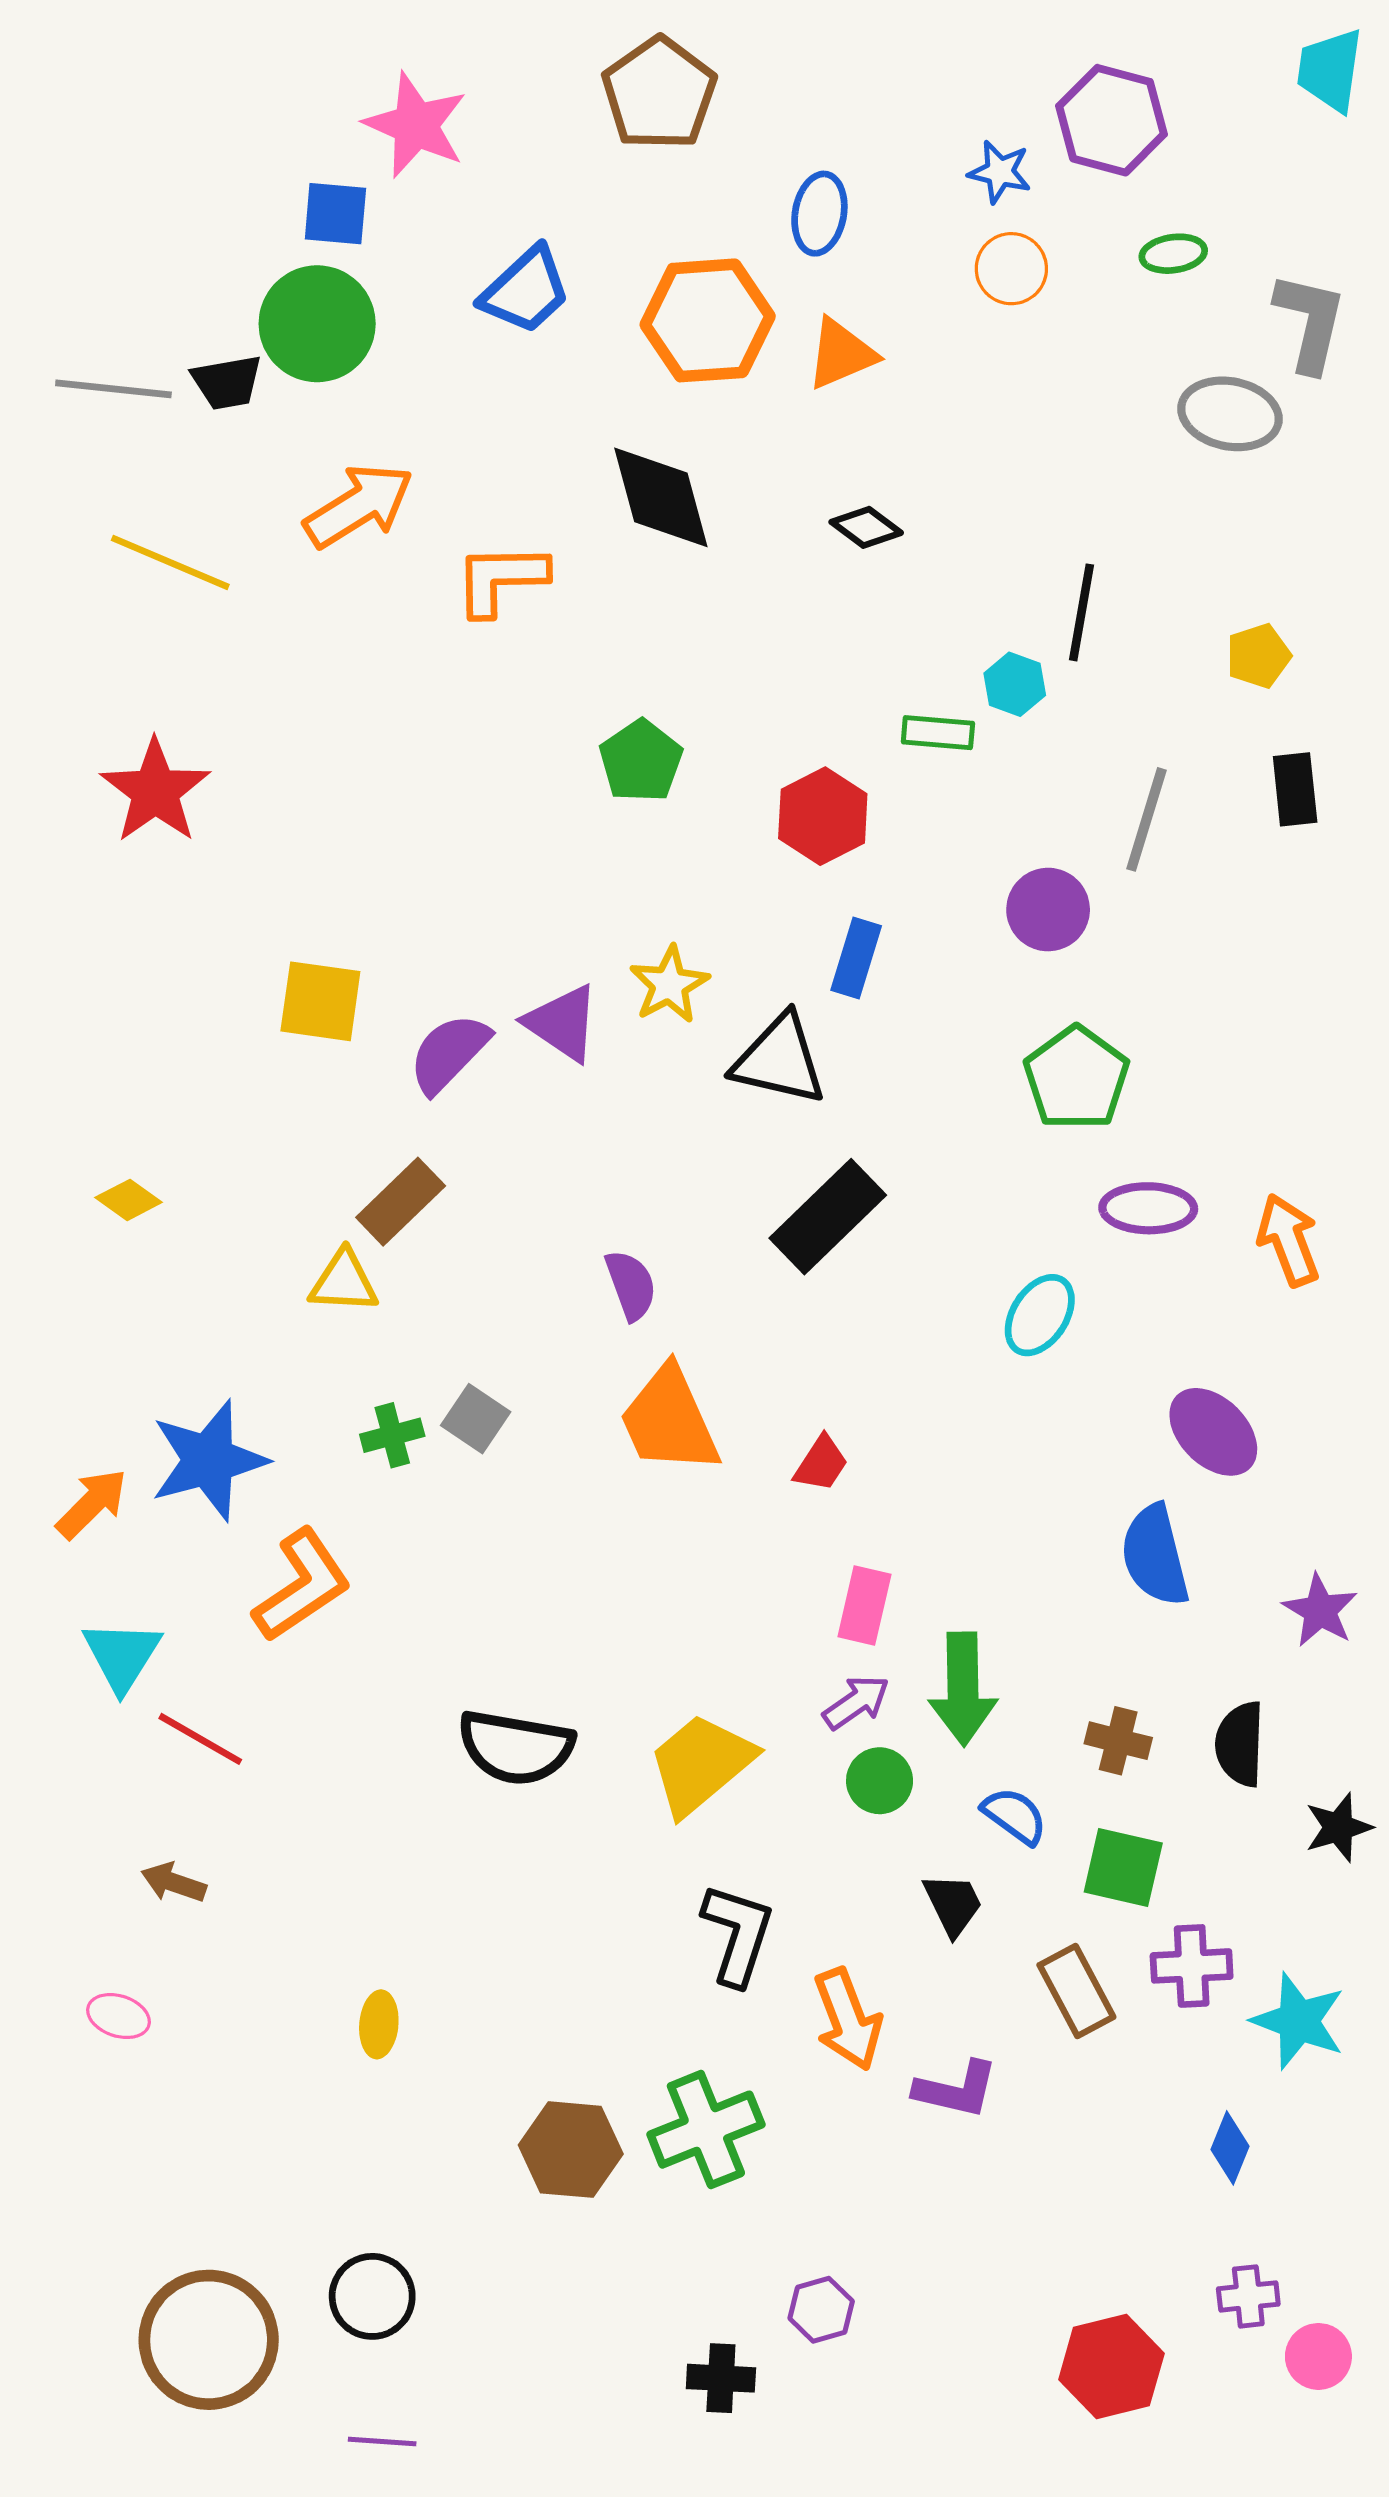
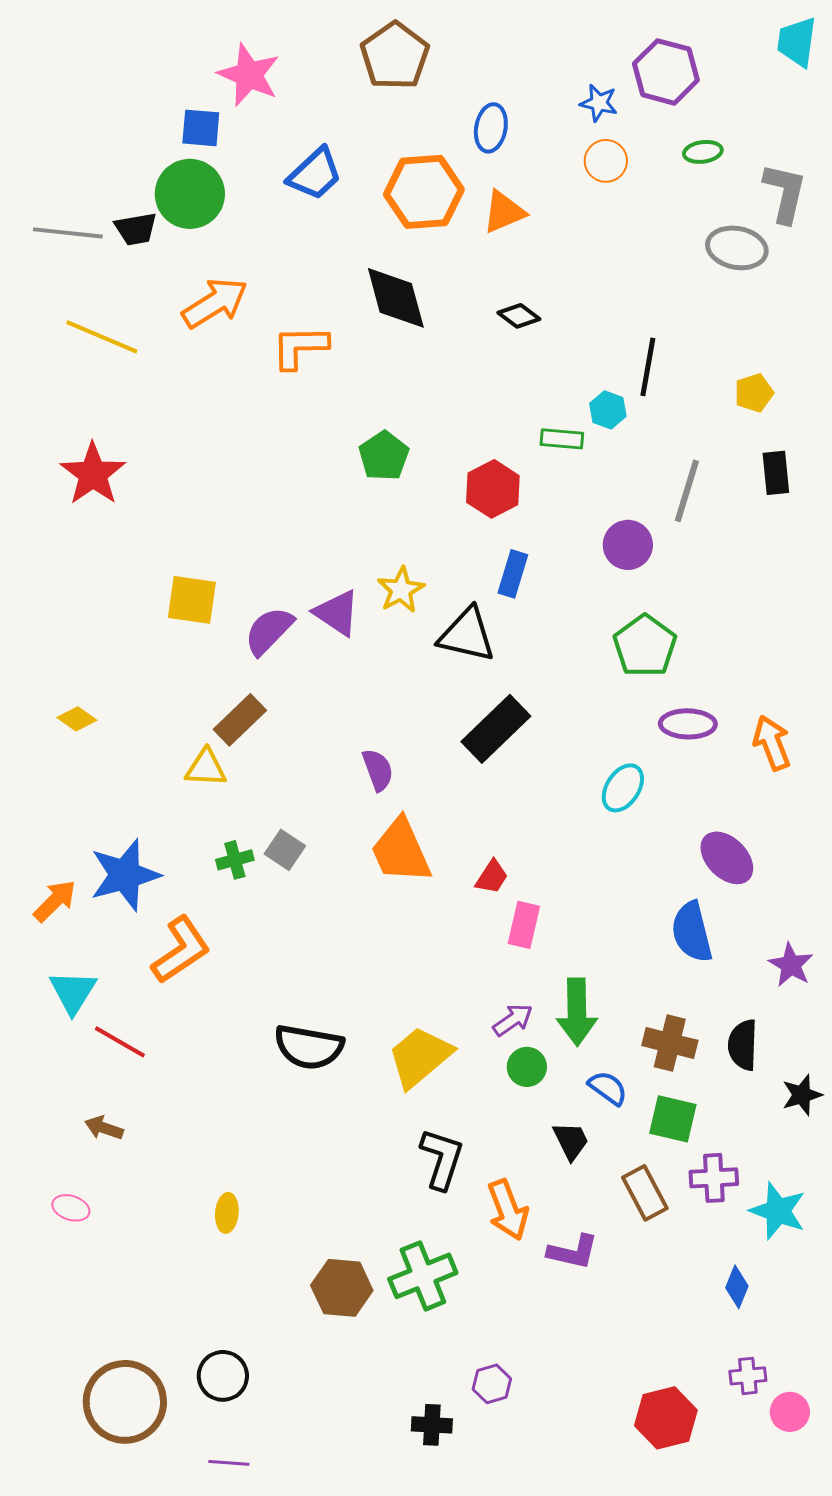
pink rectangle: (864, 1605) -> (524, 925), moved
brown cross: (1118, 1741) -> (670, 1043), size x1.4

